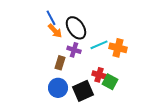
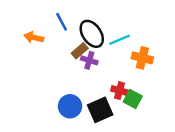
orange arrow: (55, 31) -> (34, 37), moved, turned 147
cyan line: (99, 45) -> (119, 40), moved
brown rectangle: (60, 63) -> (80, 51), moved, turned 32

